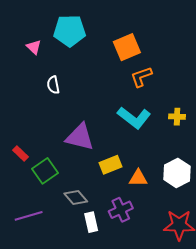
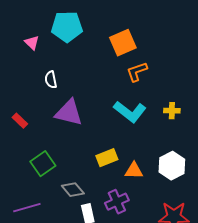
purple triangle: (80, 137) -> (69, 113), moved
red rectangle: (20, 153) -> (20, 121), moved

